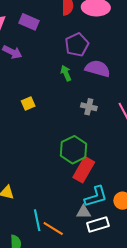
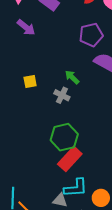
green arrow: (66, 73) -> (72, 77), moved, turned -35
gray cross: (89, 107) -> (62, 95), moved

